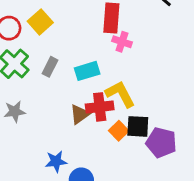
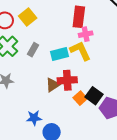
pink cross: (122, 42) -> (86, 34), turned -32
yellow L-shape: (120, 94) -> (80, 51), moved
black square: (138, 126) -> (94, 96), turned 30

